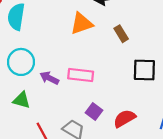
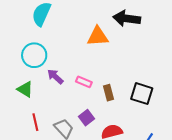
brown rectangle: (121, 34) -> (109, 93), moved
pink rectangle: (81, 75) -> (84, 82), size x0.7

